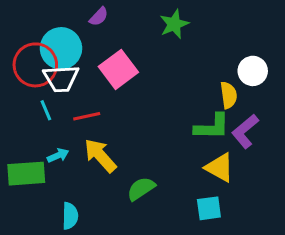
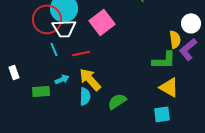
purple L-shape: (245, 131) -> (188, 49), moved
green rectangle: (26, 174) -> (41, 91), size x0.7
cyan semicircle: (70, 216) -> (85, 96), moved

